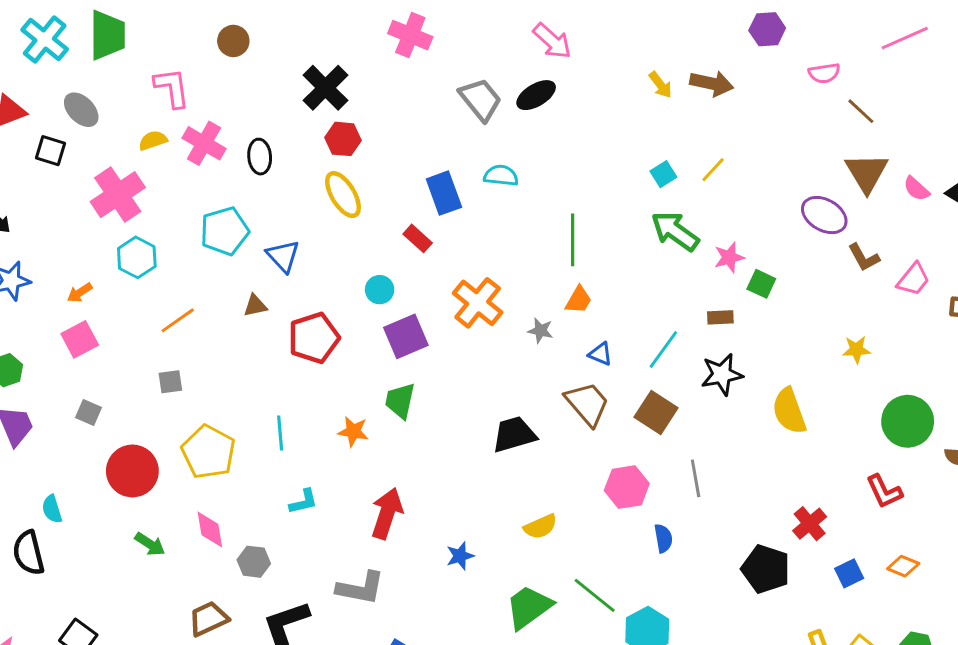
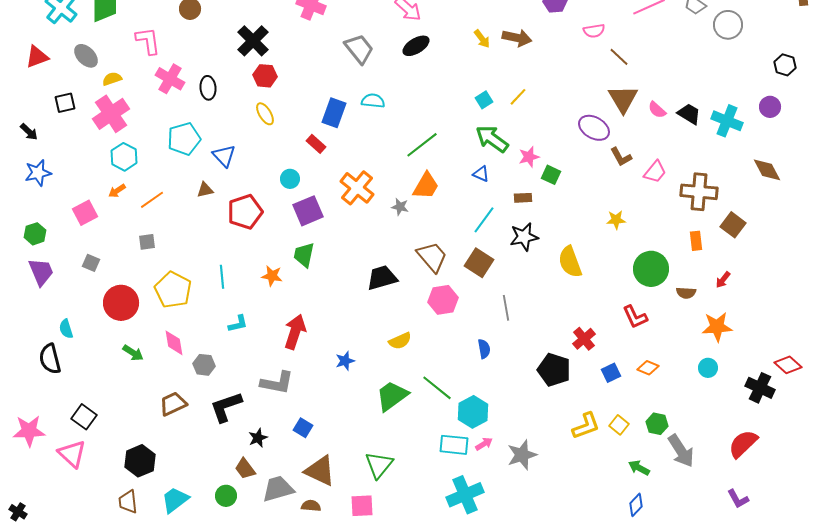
black ellipse: (536, 95) -> (416, 46), moved
yellow semicircle: (153, 140) -> (112, 79), moved
black square: (50, 151) -> (65, 103), moved, turned -30
blue rectangle: (444, 193) -> (334, 113), turned 40
yellow ellipse: (343, 195) -> (265, 114), size x0.7
green line: (573, 240) -> (422, 145), turned 52
orange arrow: (80, 293) -> (117, 191), moved
orange trapezoid: (579, 300) -> (426, 186), size x1.4
blue triangle: (600, 354) -> (481, 174), moved
pink hexagon: (627, 487) -> (443, 300), moved

